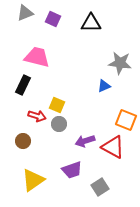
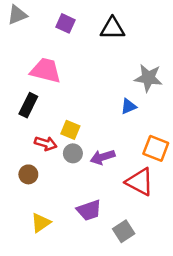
gray triangle: (25, 13) -> (17, 15), moved
purple arrow: (85, 141) -> (103, 157), moved
yellow triangle: (33, 180) -> (41, 223), size x0.7

